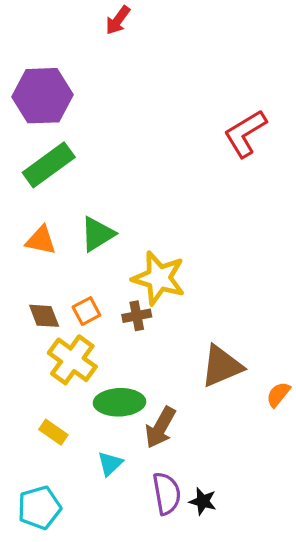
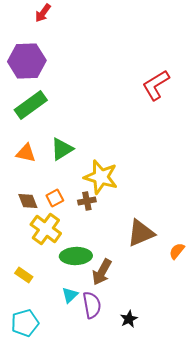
red arrow: (118, 20) -> (43, 13), moved
yellow rectangle: (53, 432) -> (24, 275), moved
purple semicircle: (167, 493) -> (92, 305), moved
black star: (203, 501) -> (129, 319), turned 30

